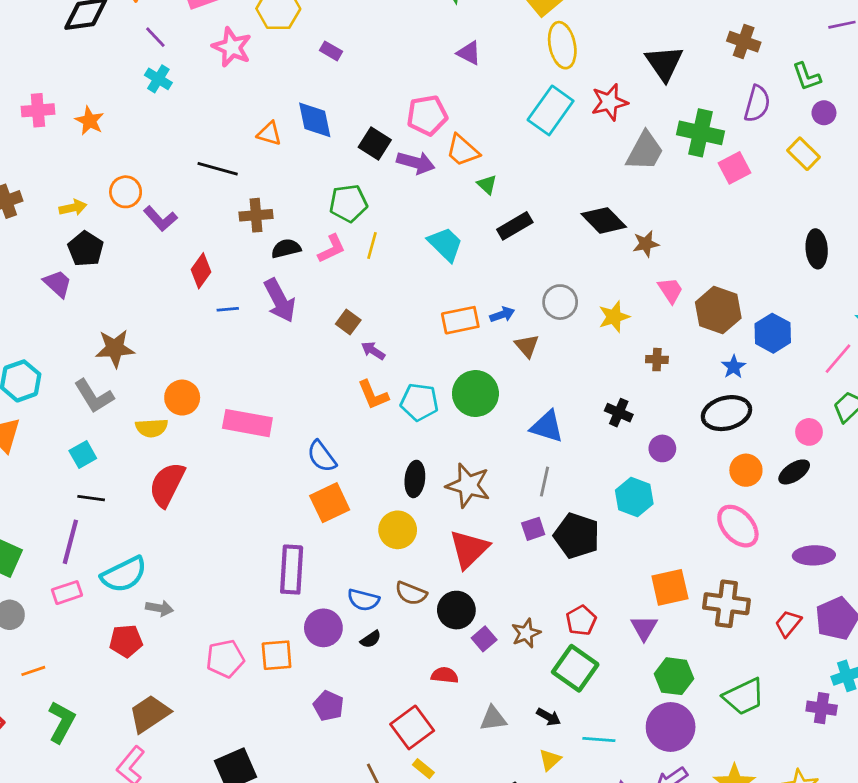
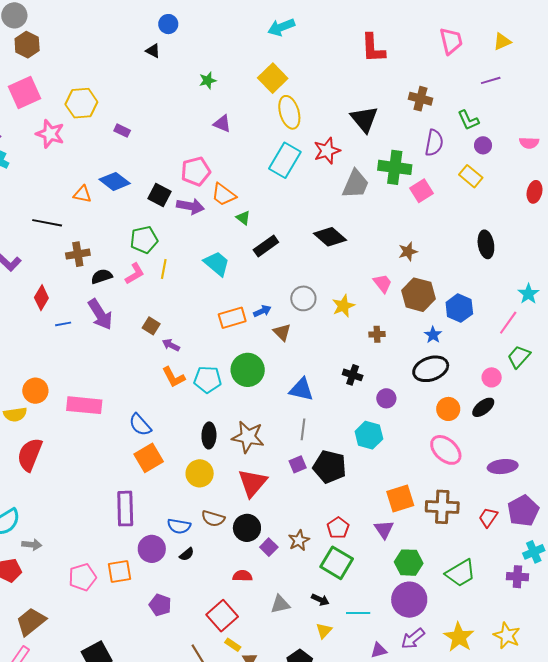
blue diamond: (315, 120) -> (115, 181), turned -36
brown star: (646, 244) -> (408, 252), moved

